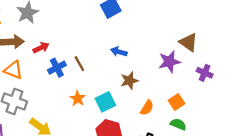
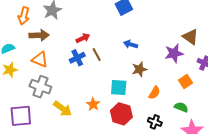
red arrow: (41, 48) -> (83, 38), moved
orange star: (78, 99) -> (93, 104), moved
cyan square: (105, 102) -> (119, 88), turned 30
orange square: (177, 102) -> (185, 81), moved

